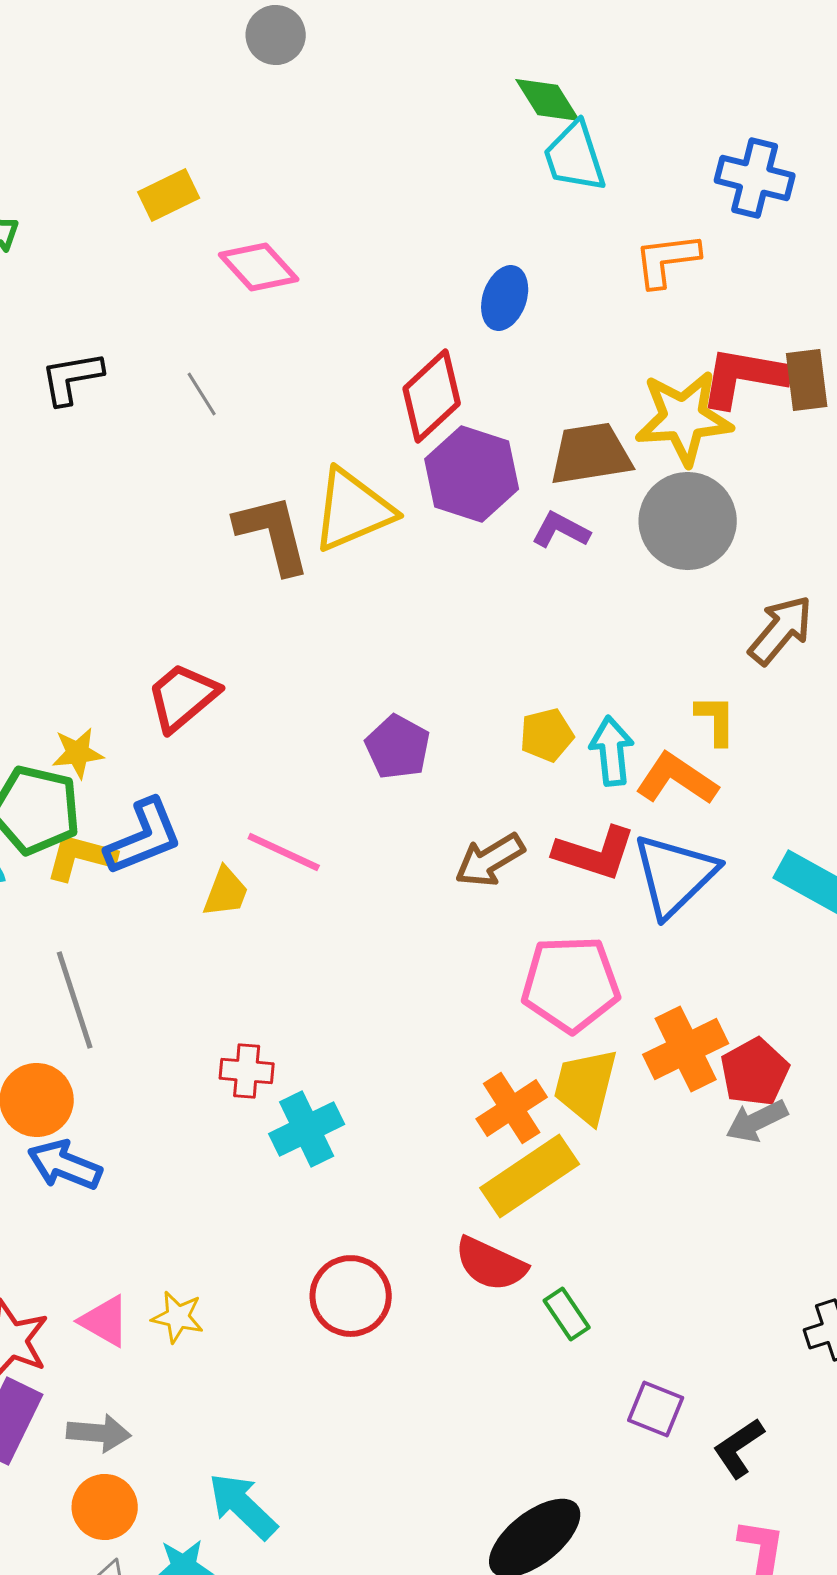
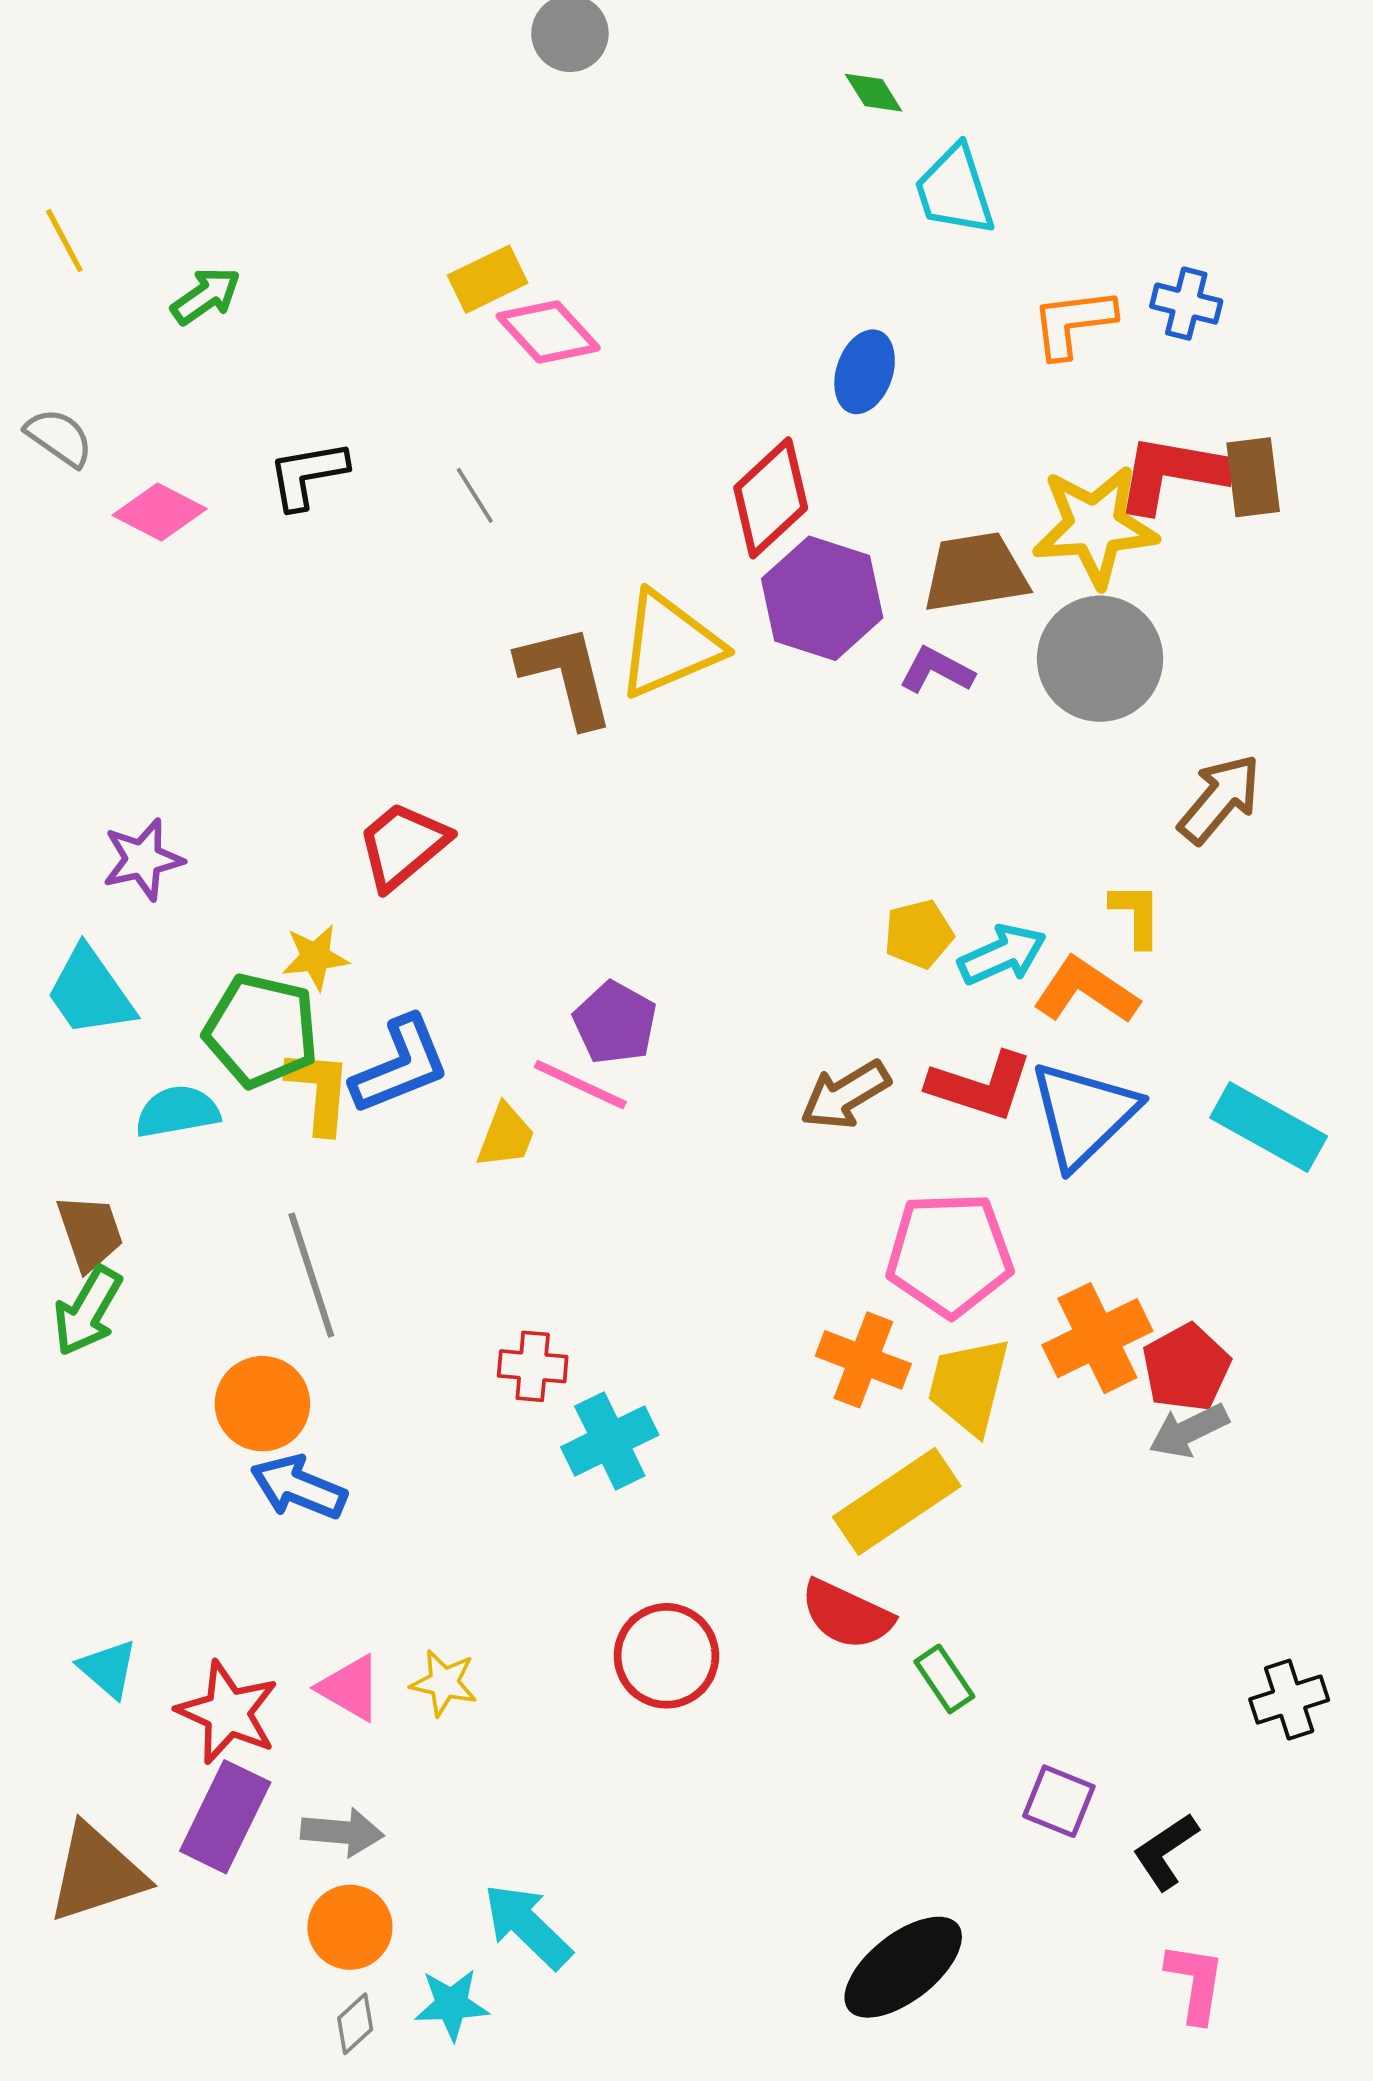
green diamond: (548, 100) -> (874, 93), moved, size x0.7
blue cross: (755, 178) -> (1186, 304), moved, size x0.7
yellow rectangle: (169, 195) -> (488, 279), moved
red trapezoid: (183, 697) -> (403, 845), moved
purple pentagon: (398, 747) -> (615, 1023), moved
cyan arrow: (612, 751) -> (1002, 955), turned 72
yellow L-shape: (81, 857) -> (319, 1091), turned 80
orange cross: (512, 1108) -> (863, 1360), moved, turned -36

